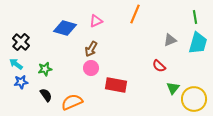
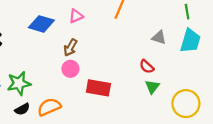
gray triangle: (170, 40) -> (159, 37), turned 40
green star: (45, 69) -> (19, 83), moved, size x1.5
green triangle: (173, 88) -> (152, 87), moved
black semicircle: (46, 95) -> (22, 109), moved, turned 96

